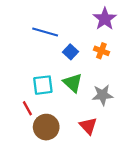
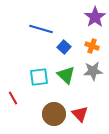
gray star: (103, 95) -> (93, 71), moved
red line: (27, 108) -> (13, 98), moved
brown circle: (46, 127) -> (54, 114), moved

